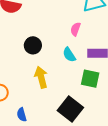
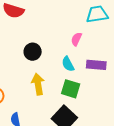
green square: (90, 79) -> (71, 89), moved

